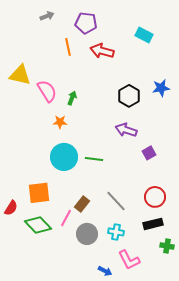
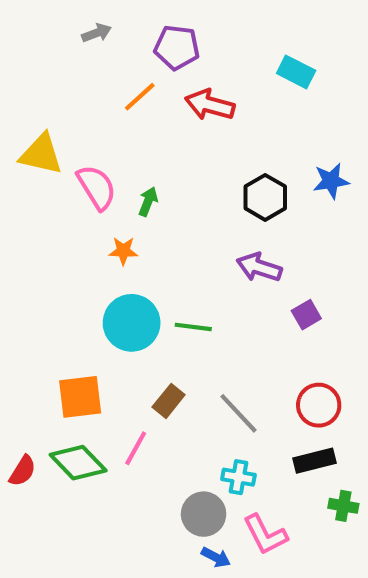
orange line: (68, 47) -> (140, 97), turned 60
brown rectangle: (82, 204) -> (169, 401), moved
red semicircle: (11, 208) -> (23, 471), moved
gray circle: (87, 234) -> (204, 514), moved

